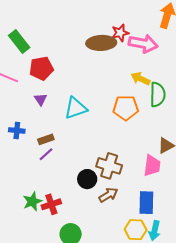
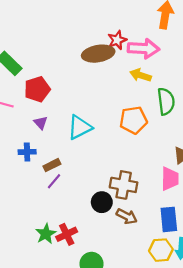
yellow arrow: (140, 79) -> (141, 75), moved
blue cross: (17, 131) -> (27, 152), moved
brown arrow: (108, 195) -> (127, 216), turned 66

